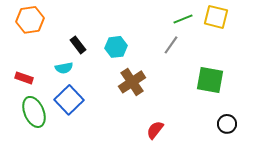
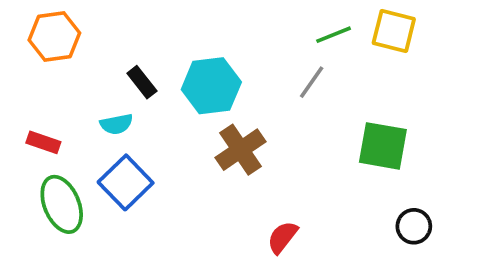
cyan hexagon: (116, 47) -> (211, 86), size x1.4

